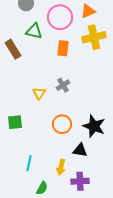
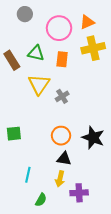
green triangle: (34, 31) -> (36, 53), moved
yellow triangle: (39, 93) -> (39, 84), moved, size x1.6
black triangle: (80, 150) -> (64, 159), moved

